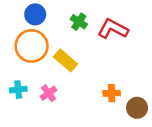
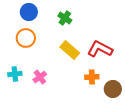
red L-shape: (113, 29) -> (100, 49), moved
orange circle: (32, 46) -> (26, 38), size x0.7
yellow rectangle: (65, 60) -> (70, 50), moved

